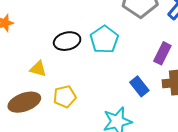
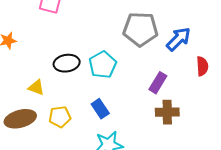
blue rectangle: (139, 86) -> (100, 109), moved

